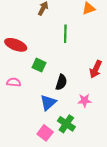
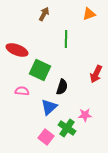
green square: (39, 65) -> (40, 70), size x1.5
pink semicircle: (14, 82) -> (22, 91), moved
pink star: (85, 101) -> (85, 115), moved

